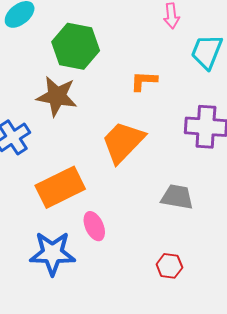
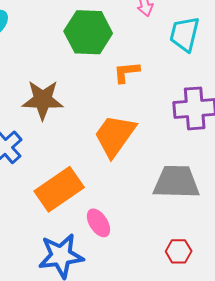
green hexagon: (76, 46) -> (88, 32), moved
gray trapezoid: (177, 197) -> (176, 182), size x1.4

